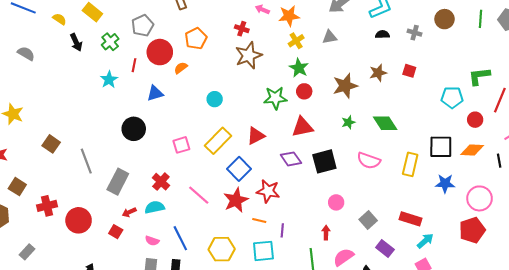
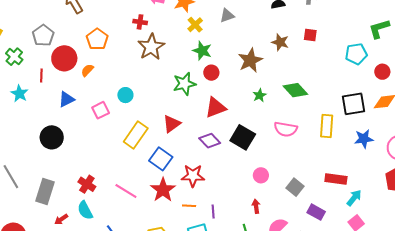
brown star: (378, 73) -> (280, 42), turned -30
pink square: (181, 145) -> (101, 110), moved
black square: (324, 161) -> (243, 137), turned -35
cyan semicircle: (155, 207) -> (85, 210), turned -96

